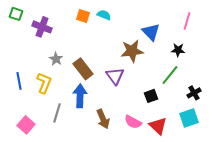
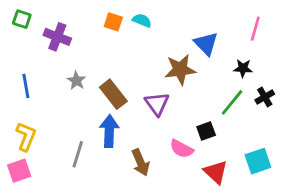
blue line: (19, 81) -> (26, 86), moved
yellow L-shape: (44, 83) -> (26, 137), moved
black cross: (194, 93) -> (265, 97), moved
pink semicircle: (133, 122) -> (182, 149), moved
pink square: (26, 125) -> (19, 171), moved, turned 30

